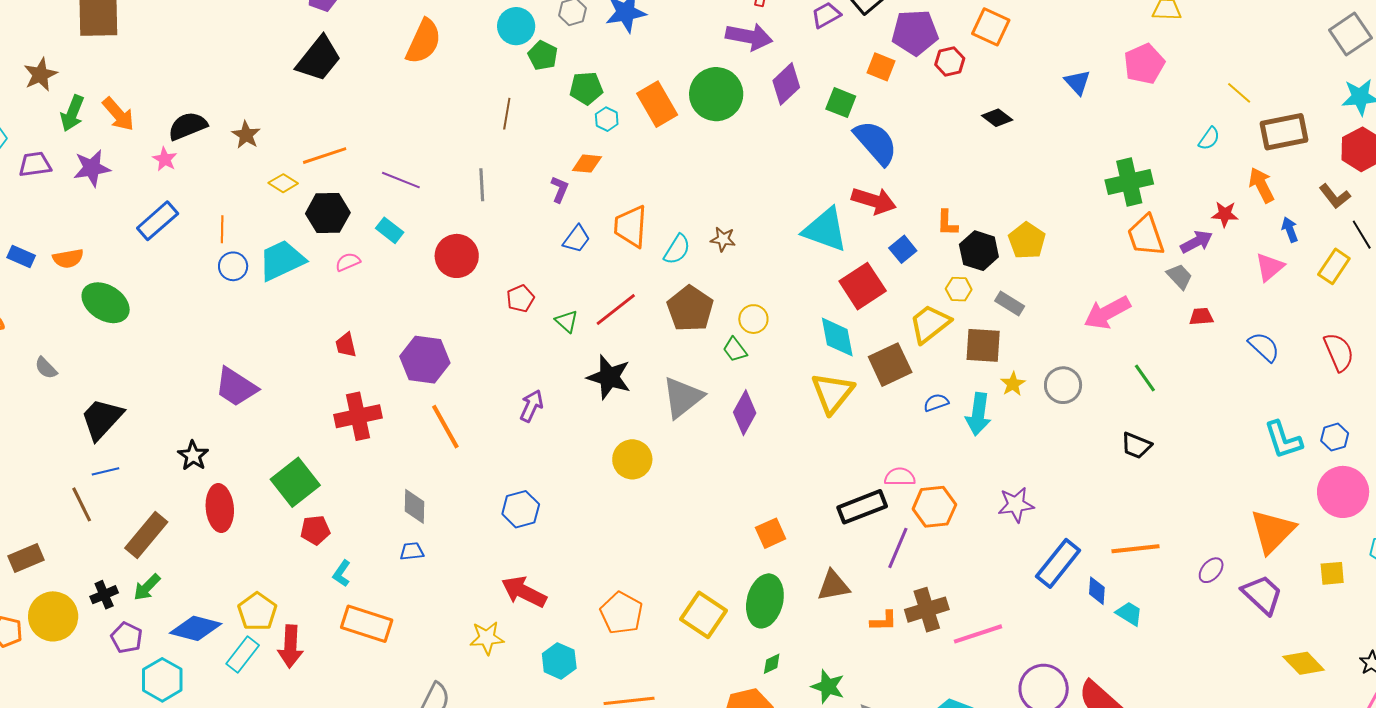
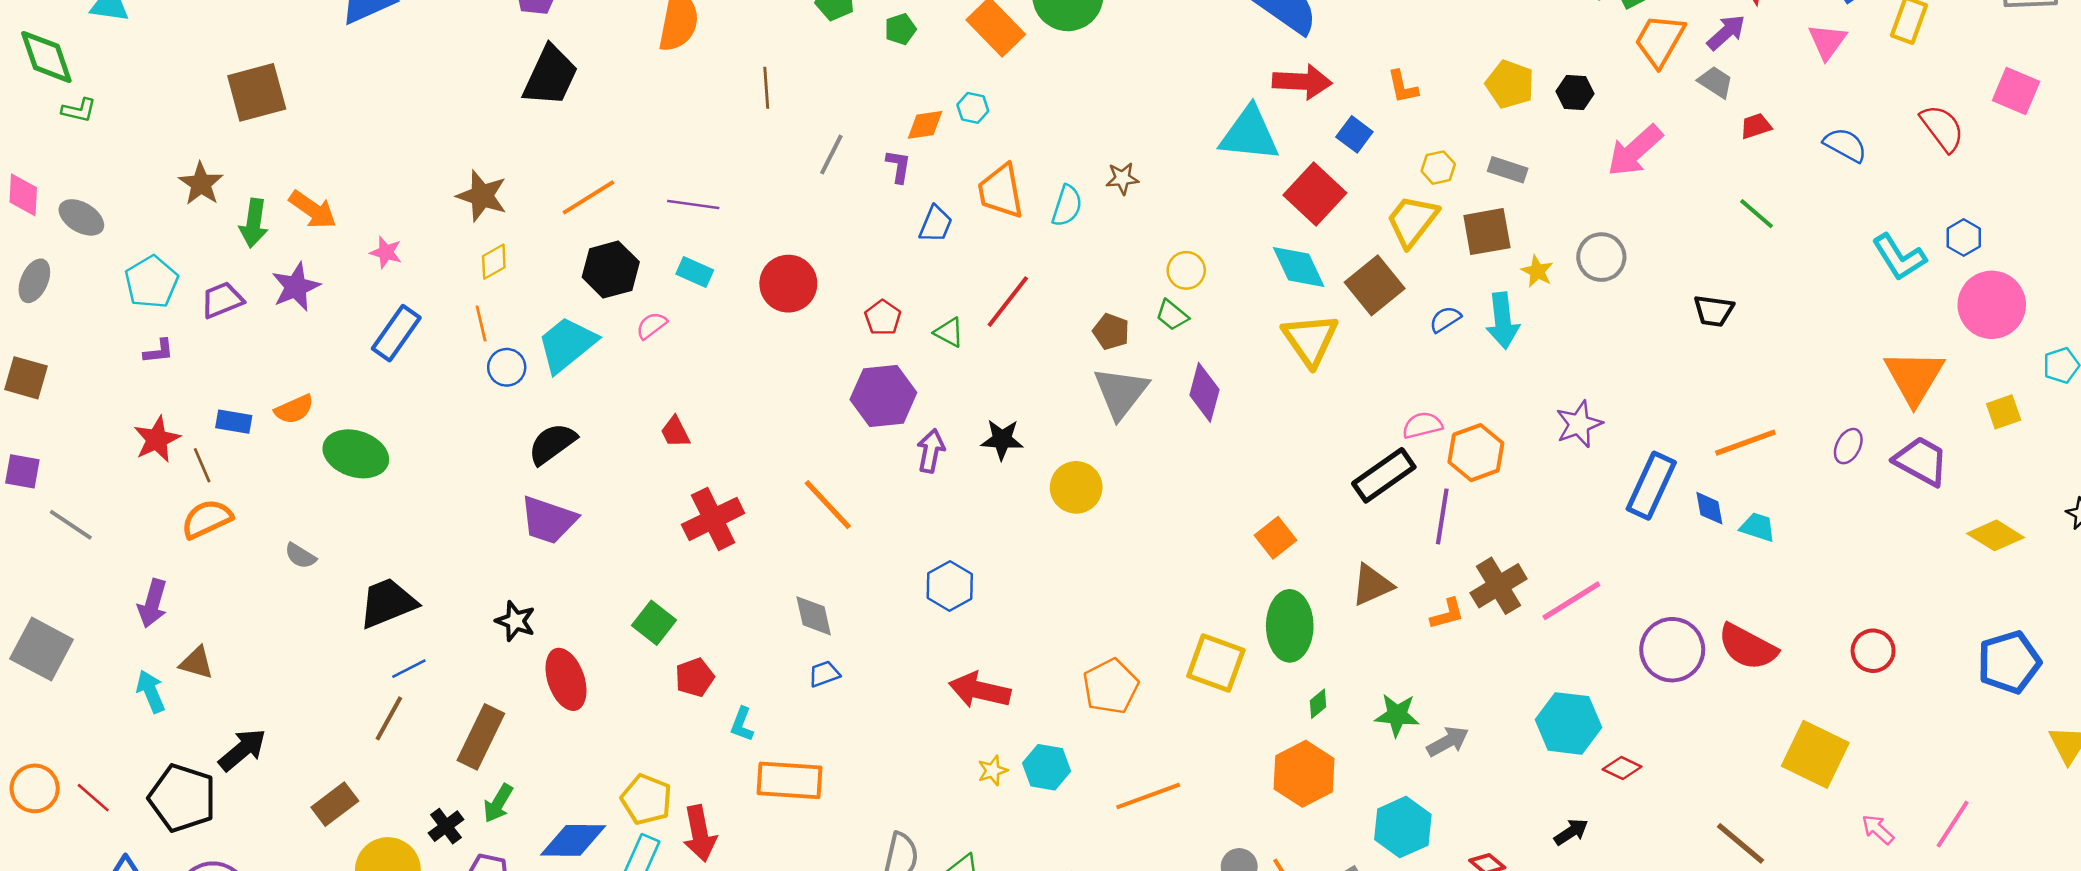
green pentagon: (586, 88) -> (900, 29), size x0.7
brown line: (507, 114) -> (766, 88), moved
cyan hexagon: (607, 119) -> (973, 108), moved
black semicircle: (188, 126) -> (552, 444), moved
brown star: (246, 135) -> (482, 196), size x1.4
yellow diamond: (283, 183) -> (494, 262), moved, turned -48
gray line: (482, 185) -> (831, 154), moved, turned 44
orange trapezoid: (1146, 236) -> (1660, 40), turned 63
black hexagon: (979, 251) -> (1575, 92), moved, size x0.7
brown pentagon: (690, 309) -> (1111, 332), moved, size x0.6
purple hexagon: (425, 360) -> (883, 396), moved
black star: (609, 377) -> (1002, 439), moved, size x0.7
green line: (1145, 378) -> (1757, 214), moved
black trapezoid: (102, 419) -> (388, 603), turned 39
green square: (295, 482) -> (654, 623), size x0.7
brown line: (82, 504) -> (389, 718), turned 69
orange pentagon: (621, 613) -> (1111, 686), turned 30
yellow star: (487, 638) -> (993, 771), moved, size x0.7

